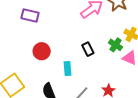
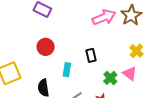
green cross: (115, 45) -> (110, 78), moved

